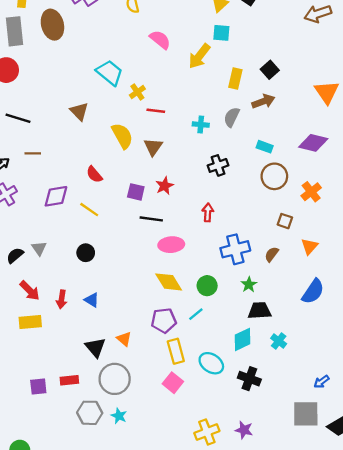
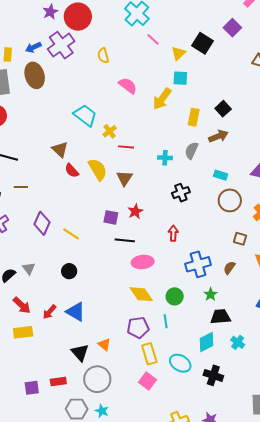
red semicircle: (94, 174) -> (72, 171), moved
purple diamond: (56, 196) -> (42, 223), turned -55
red arrow: (62, 299) -> (49, 312), turned 35
blue triangle: (92, 300) -> (76, 312), size x1.5
cyan line: (196, 314) -> (166, 321), turned -56

